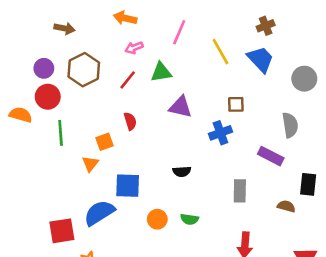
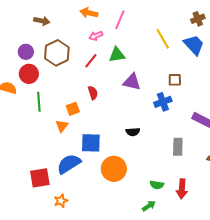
pink line: (179, 32) -> (120, 20), moved
orange circle: (157, 219) -> (114, 169), size x1.6
green semicircle: (190, 219) -> (157, 185), moved

